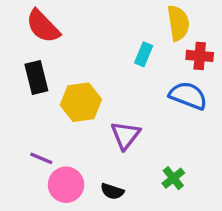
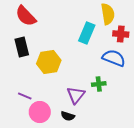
cyan rectangle: (144, 54) -> (87, 33), size x1.5
purple triangle: (125, 135) -> (76, 95), moved
green cross: (173, 178) -> (99, 84), moved, turned 32

